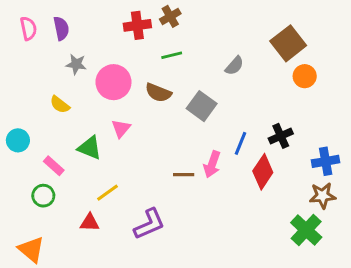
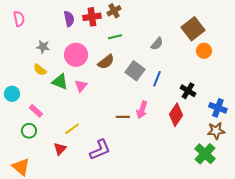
purple semicircle: (61, 28) -> (69, 19), moved
gray star: (76, 64) -> (43, 47), moved
brown semicircle: (158, 93) -> (106, 62), turned -60
black cross: (281, 136) -> (188, 91), turned -35
blue line: (240, 143) -> (157, 79), moved
green triangle: (90, 148) -> (60, 82), moved
blue cross: (326, 161) -> (218, 108), turned 30
red triangle: (90, 223) -> (60, 149), turned -48

